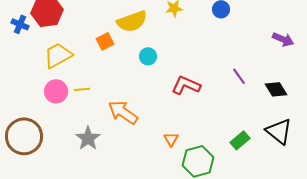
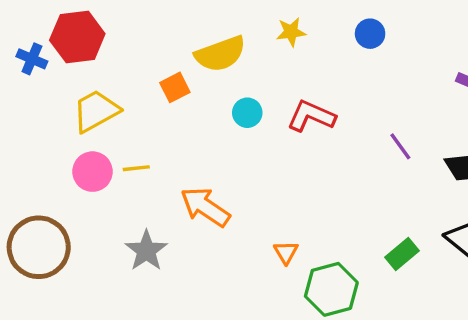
red L-shape: (186, 85) -> (311, 116), moved

